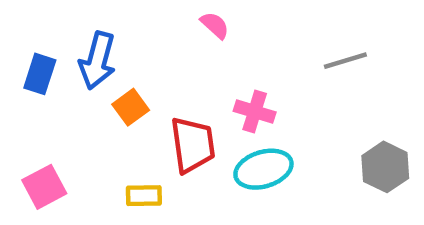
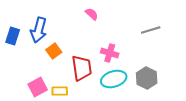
gray hexagon: (385, 167) -> (147, 78), moved
pink square: (44, 187) -> (38, 87), moved

